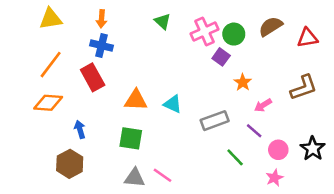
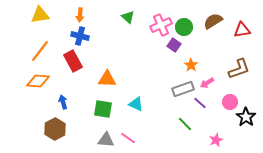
cyan triangle: (173, 104) -> (136, 104), moved
gray rectangle: (215, 121) -> (183, 89), moved
pink circle: (278, 150) -> (230, 102), moved

